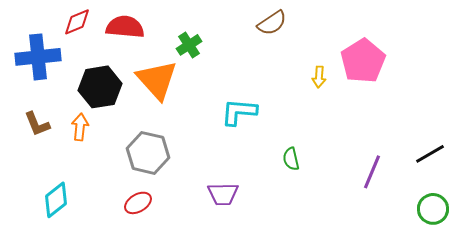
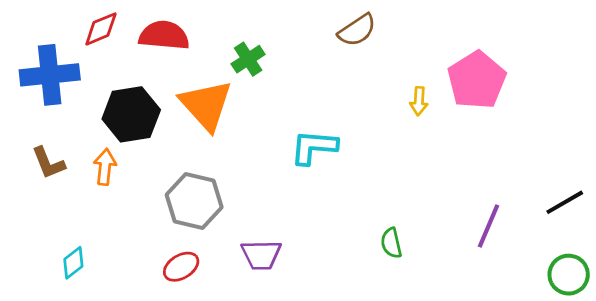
green semicircle: (291, 159) -> (391, 243), moved
purple trapezoid: (223, 194) -> (261, 255), moved
cyan diamond: (56, 200) -> (73, 263), size x0.7

